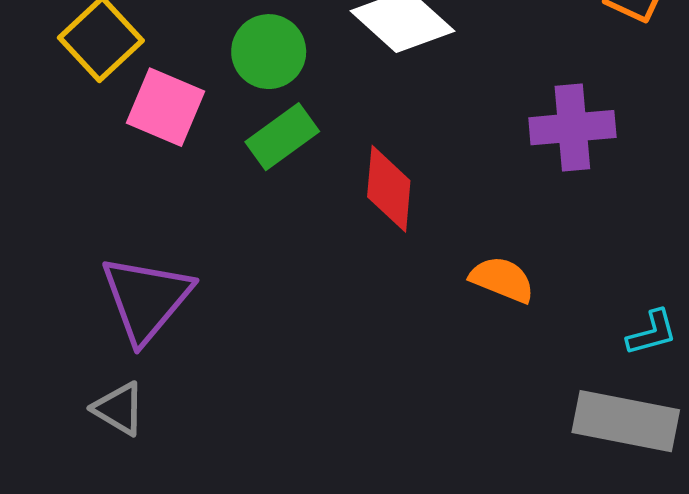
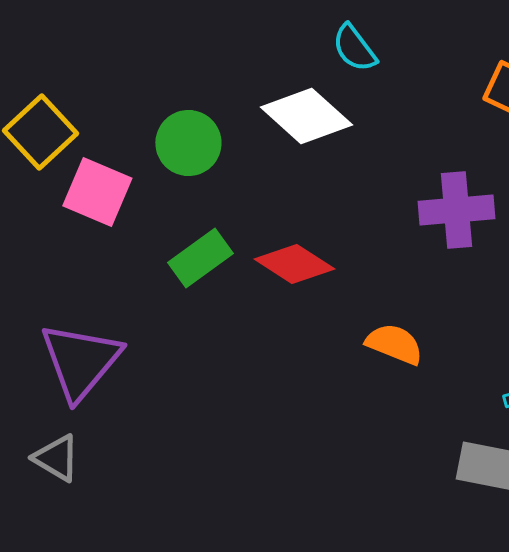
green rectangle: (282, 137) -> (200, 258), moved
red diamond: (389, 189) -> (294, 264), turned -62

